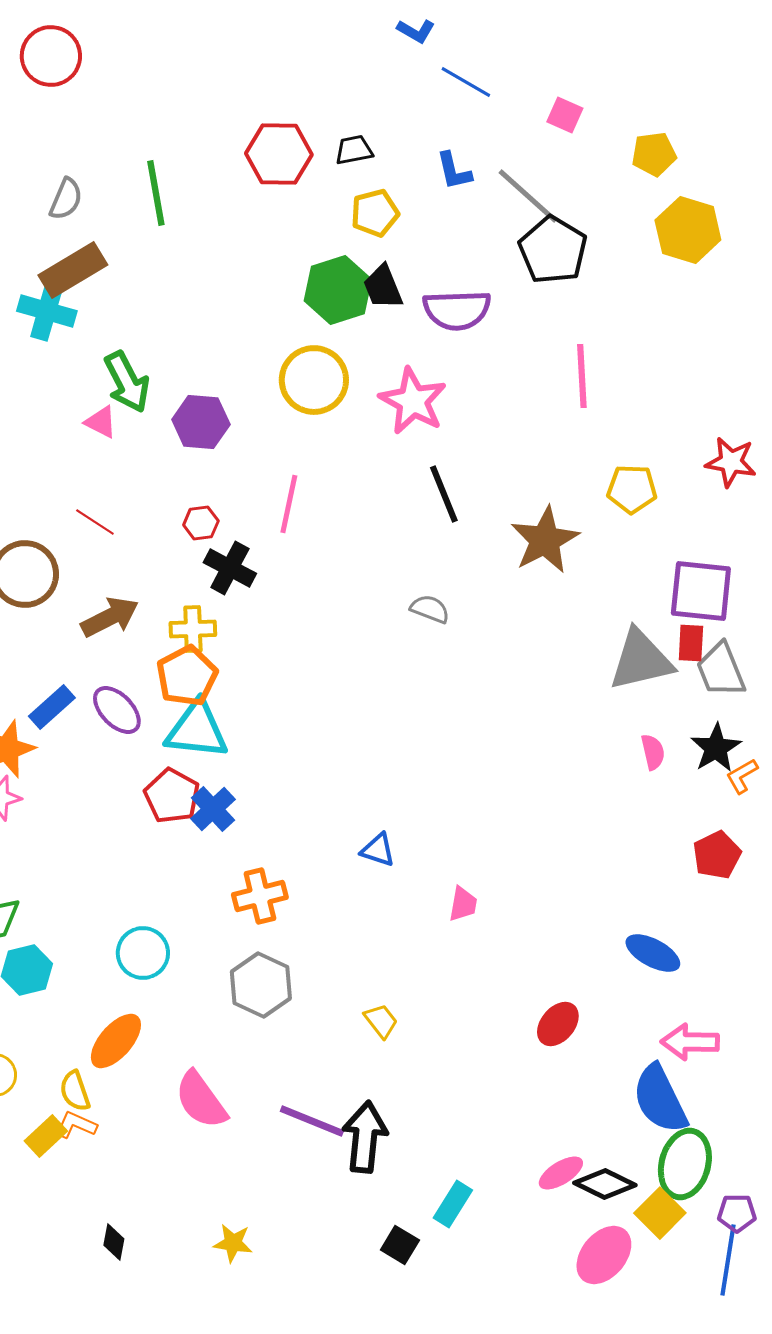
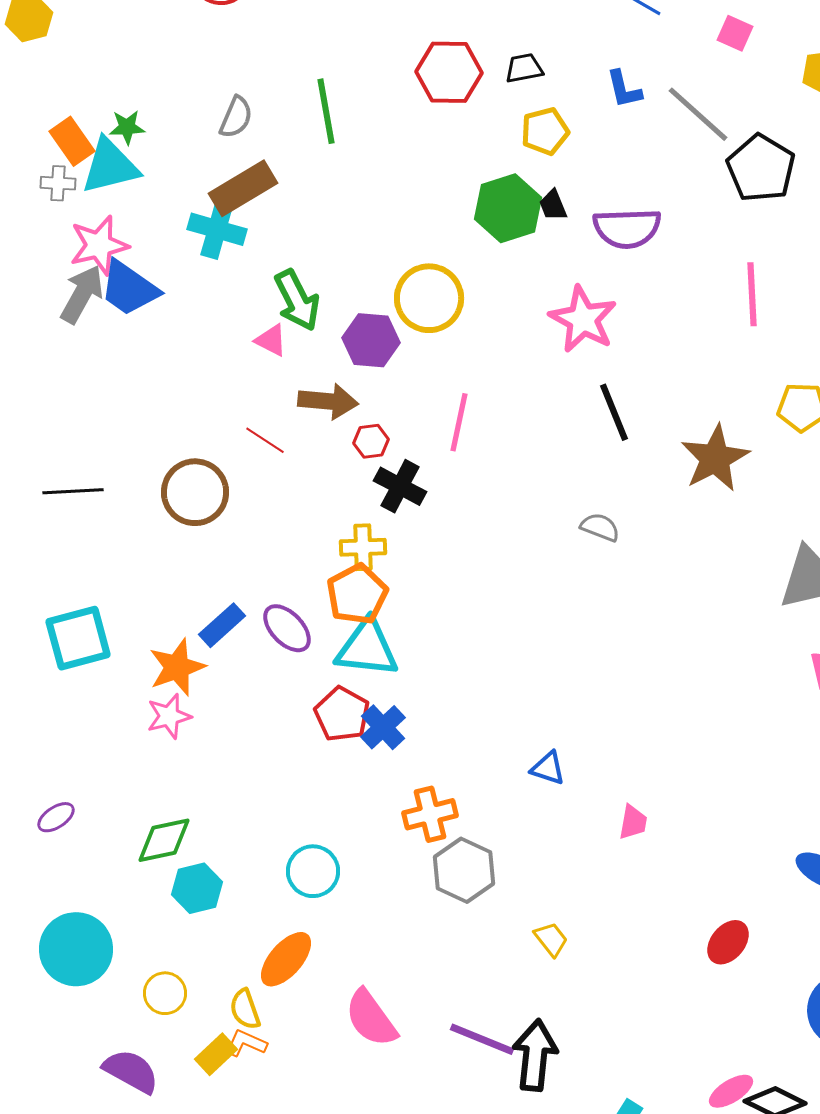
black pentagon: (553, 250) -> (761, 168), moved
black trapezoid: (383, 287) -> (553, 205), size x0.7
yellow circle: (314, 380) -> (429, 298), moved
brown arrow: (110, 617) -> (328, 401), moved, turned 32
gray hexagon: (261, 985) -> (464, 870), moved

